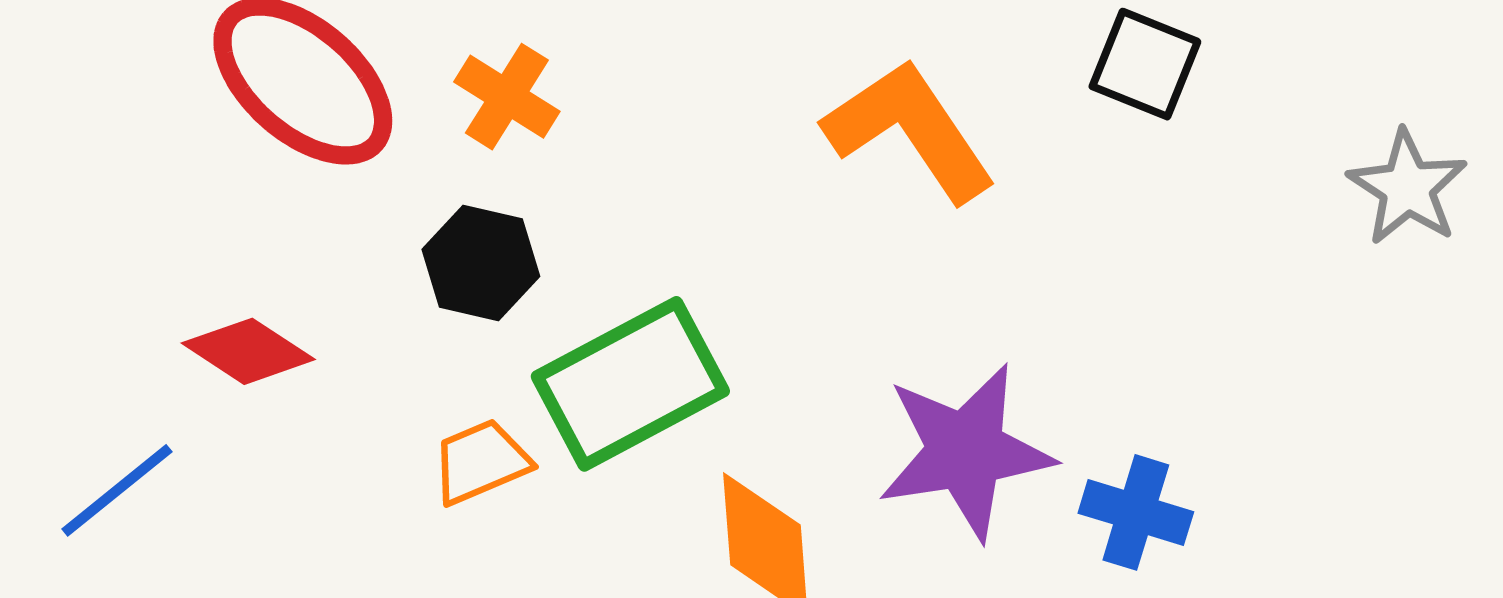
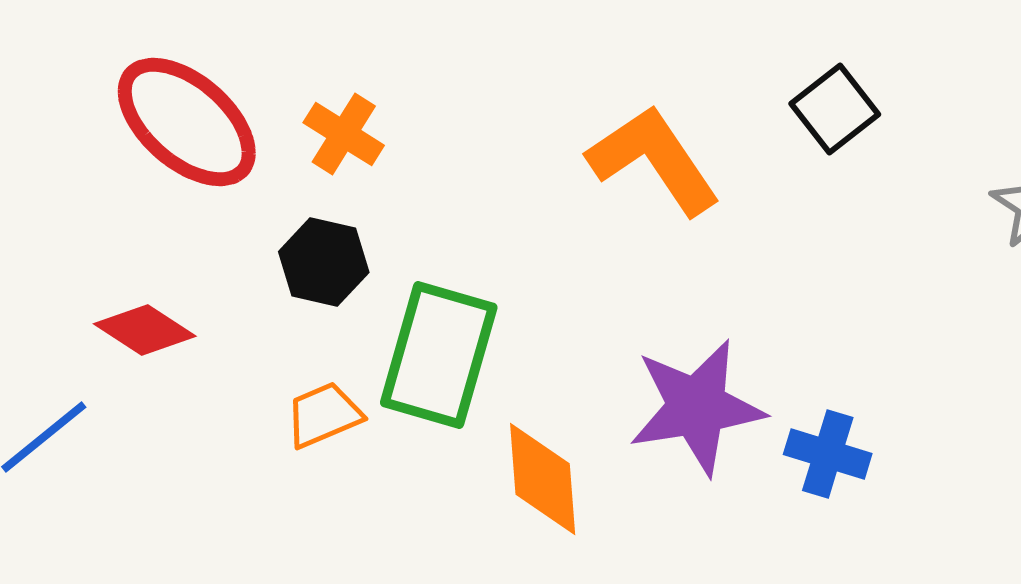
black square: (1145, 64) -> (835, 109), turned 30
green rectangle: (630, 384) -> (439, 355), turned -46

